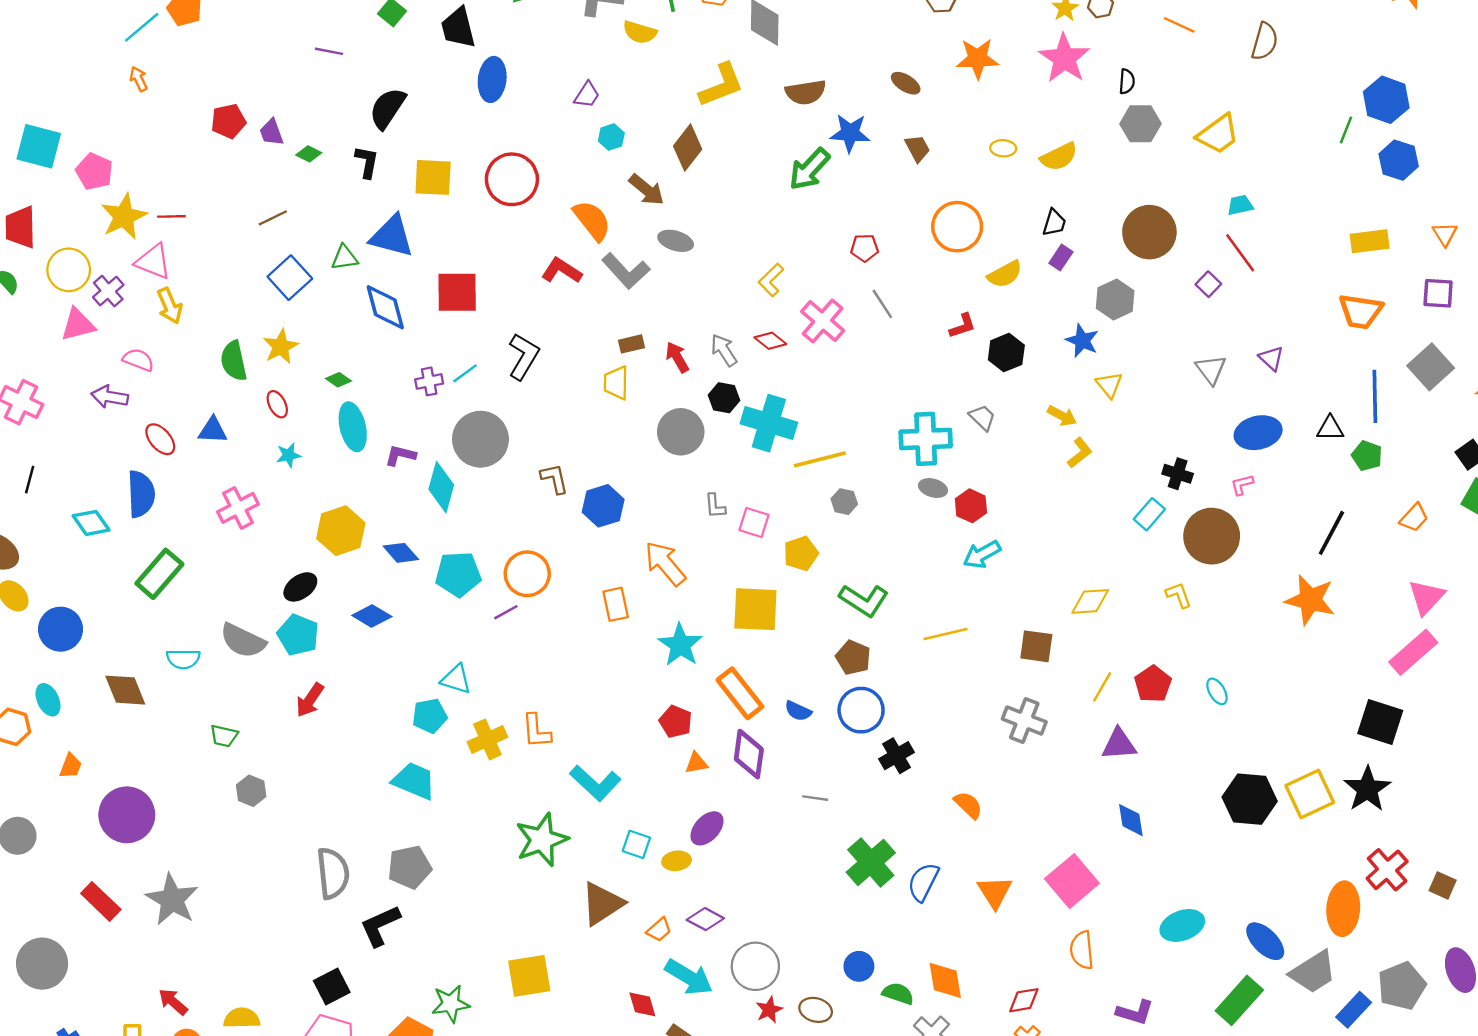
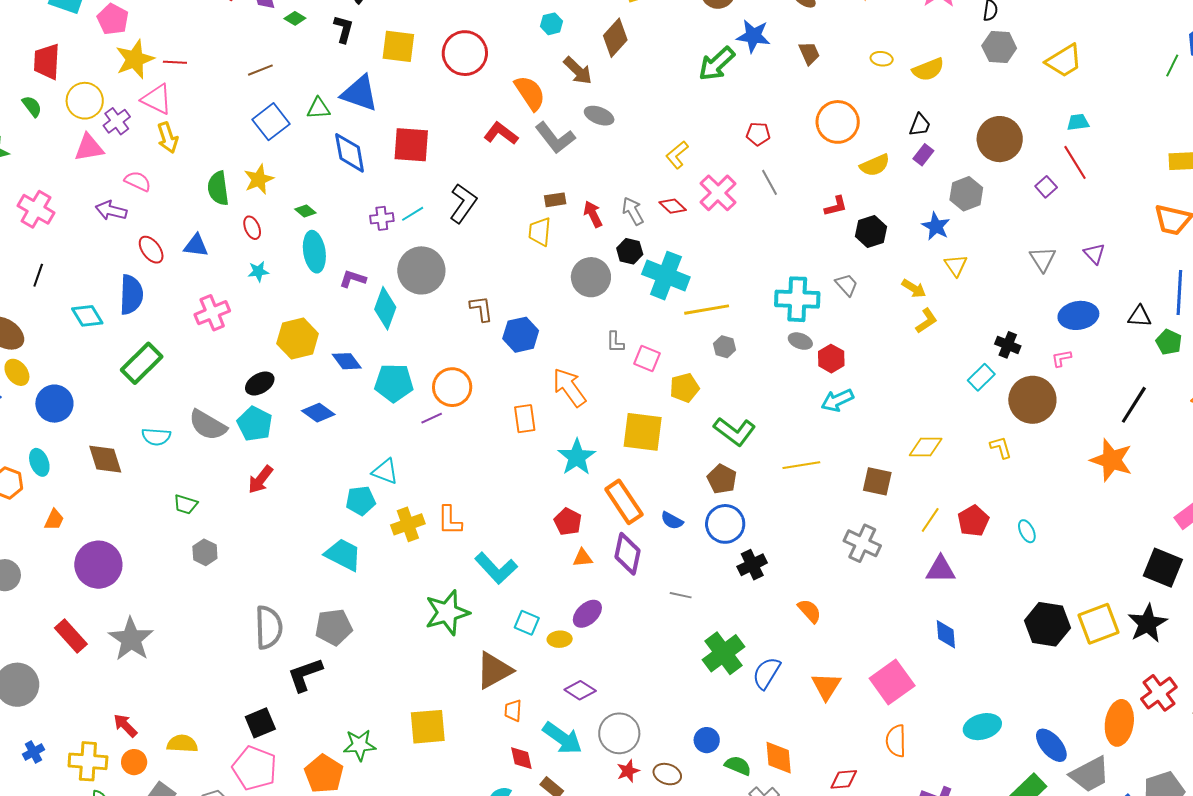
orange trapezoid: (659, 930) -> (513, 711), moved, turned 130

